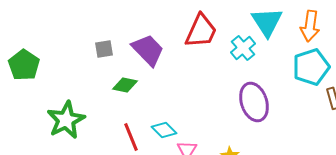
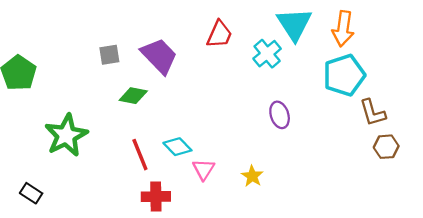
red trapezoid: (201, 31) -> (219, 34), size x0.7
purple ellipse: (254, 102) -> (280, 115), size x0.6

